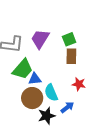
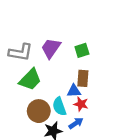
brown rectangle: (71, 56) -> (83, 78), moved
blue triangle: (35, 79) -> (74, 91), moved
red star: (79, 84) -> (81, 104), moved

